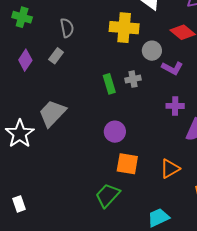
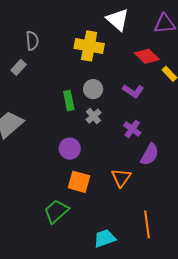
gray circle: (152, 51) -> (93, 89), moved
gray cross: (133, 79) -> (93, 116), moved, turned -35
purple cross: (175, 106) -> (132, 129), turned 30
orange triangle: (170, 169) -> (121, 178), moved, turned -30

